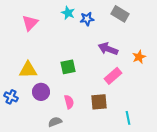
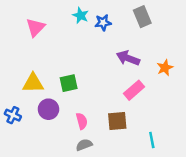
gray rectangle: (120, 14) -> (142, 17), turned 36
green square: (68, 67) -> (69, 83), moved
gray semicircle: (55, 122) -> (84, 145), moved

